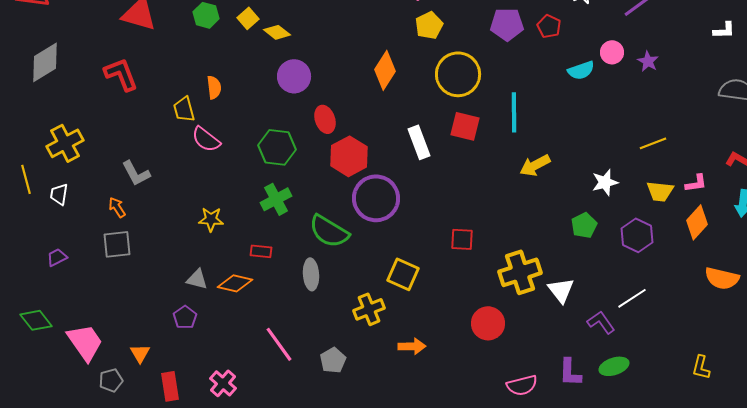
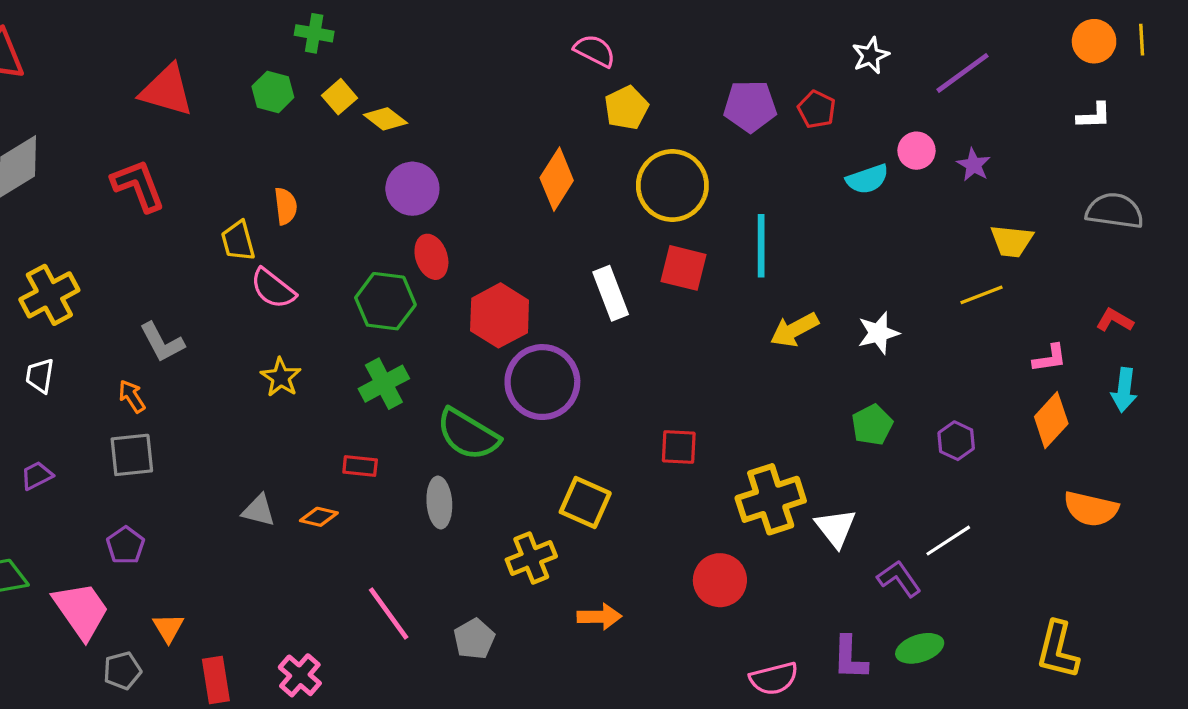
red ellipse: (325, 119) -> (431, 257), moved
white star: (605, 182) -> (878, 333), moved
yellow trapezoid: (660, 191) -> (1012, 241), moved
yellow star: (211, 219) -> (281, 377), moved, turned 30
purple hexagon: (637, 235) -> (956, 441), size x0.7
orange diamond: (235, 283) -> (319, 517), size x0.7
purple pentagon: (185, 317) -> (125, 545), moved
yellow L-shape: (701, 367) -> (1058, 650), size x1.5

